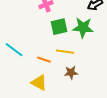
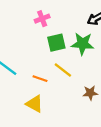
yellow line: (65, 52) -> (63, 70), turned 30
brown star: (71, 73) -> (90, 93), moved

